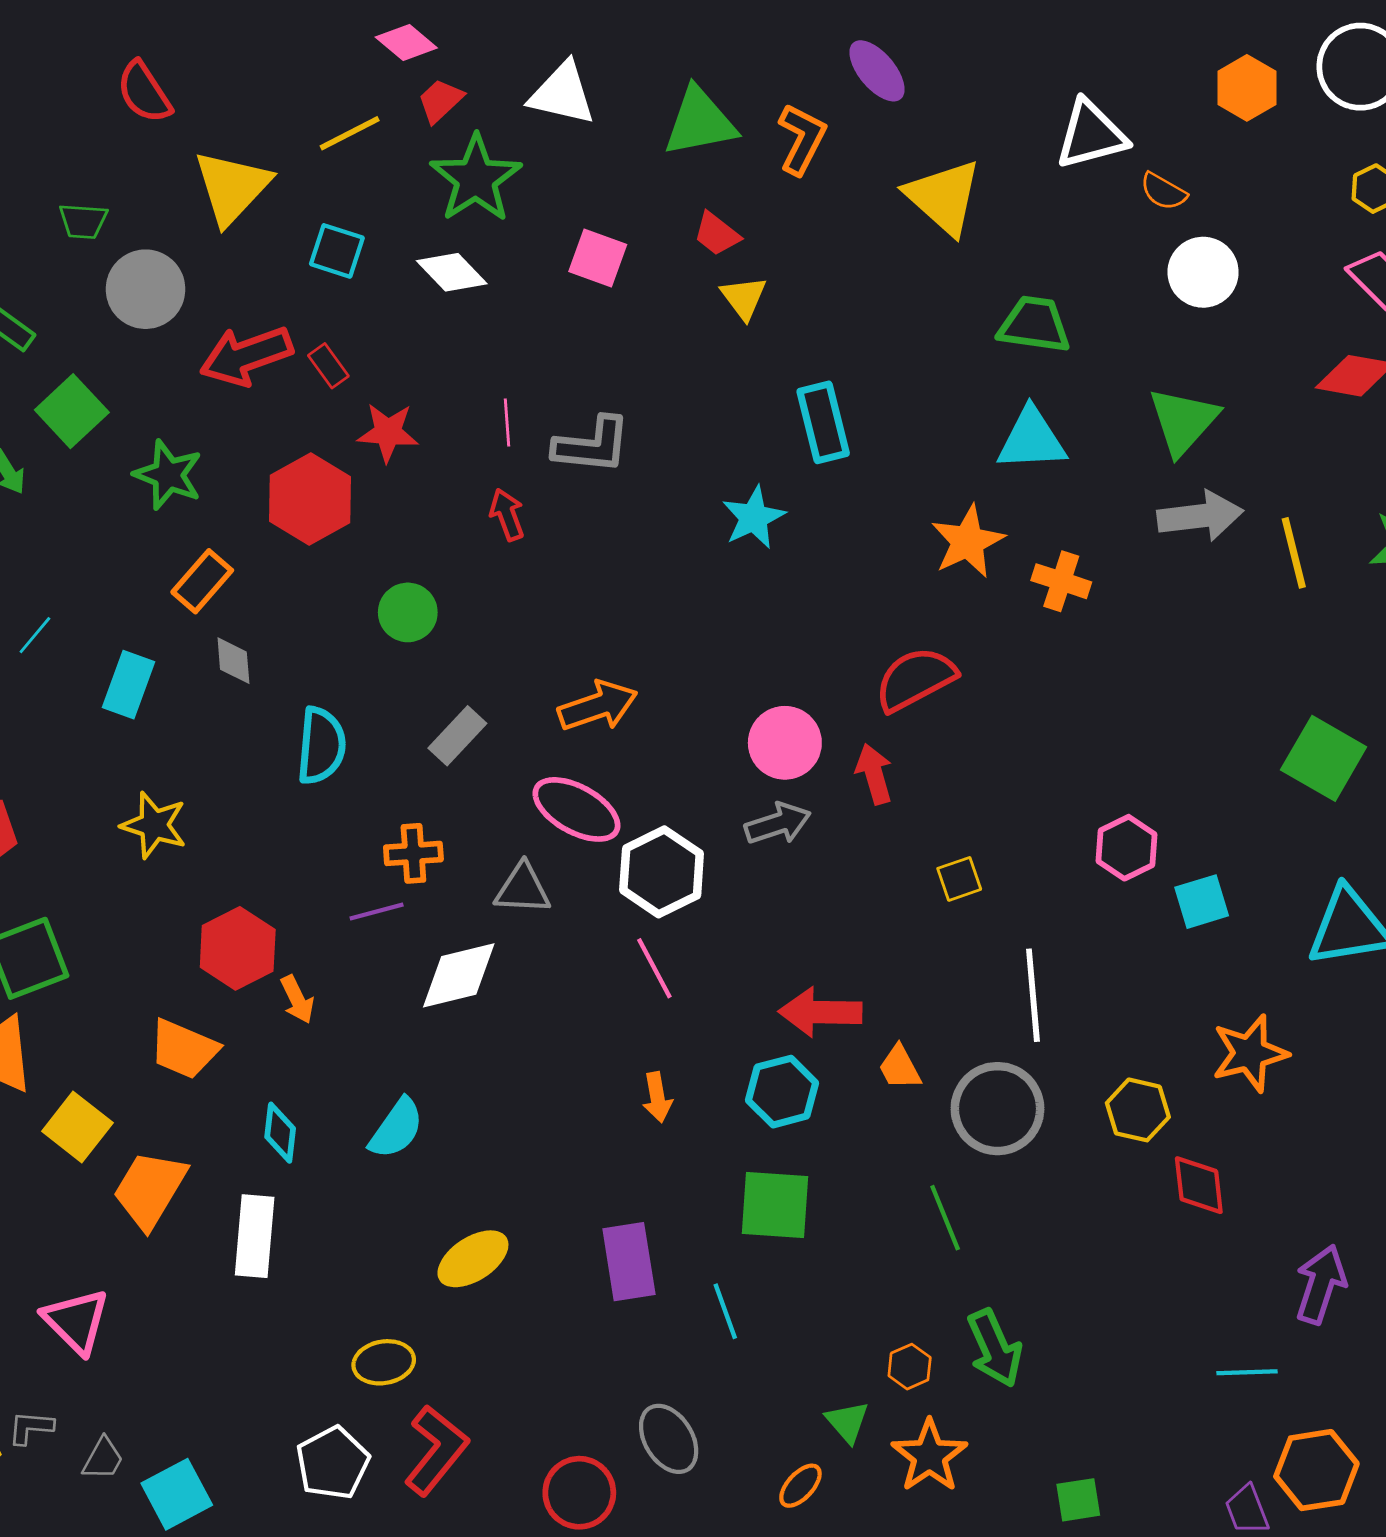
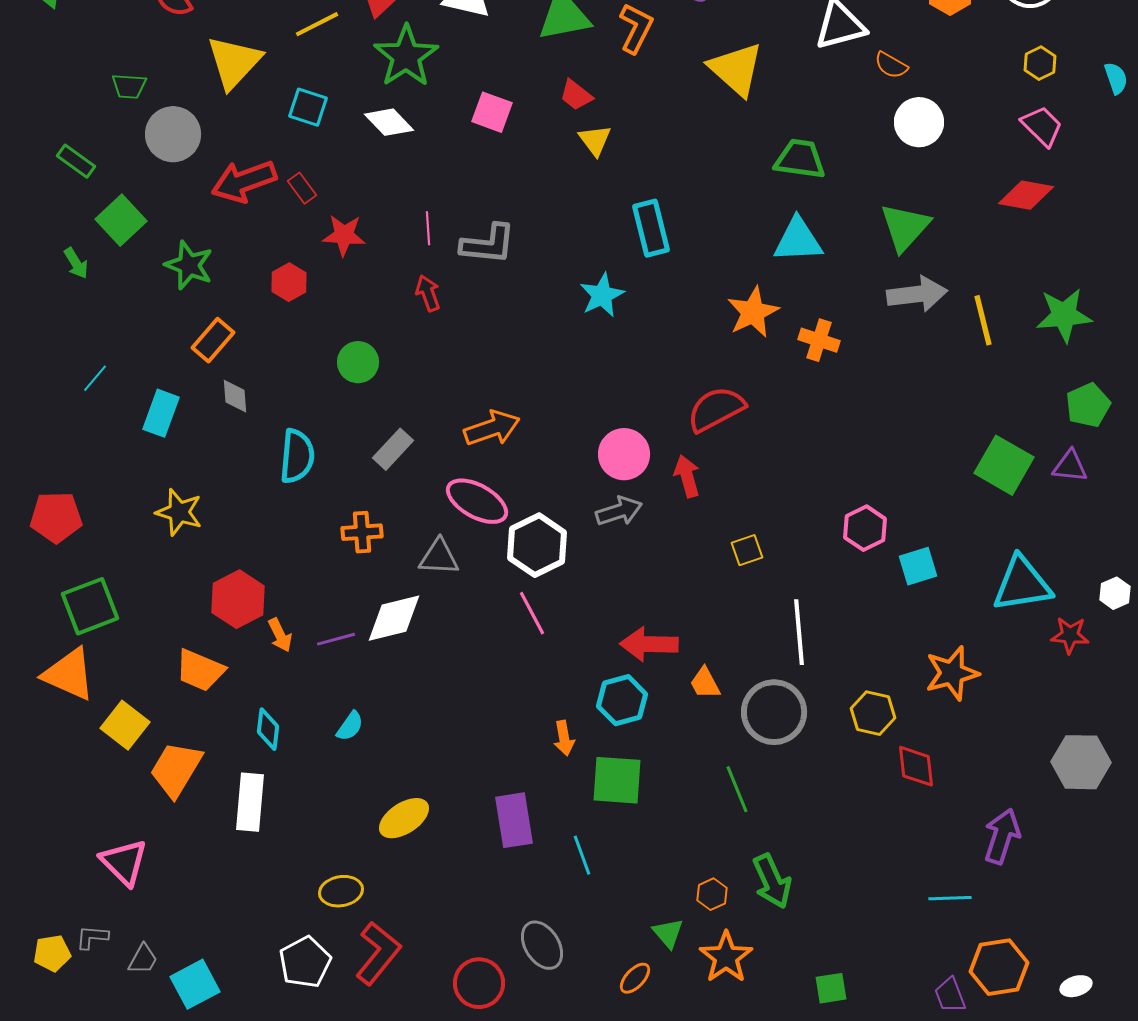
red hexagon: (310, 499) -> (289, 282), size x0.6
purple line: (377, 912) -> (336, 639), moved
orange arrow: (657, 1097) -> (564, 738), moved
cyan semicircle: (396, 1128) -> (350, 726), size x0.7

